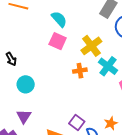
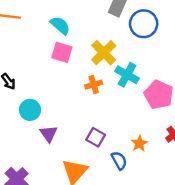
purple triangle: (24, 116) -> (49, 134), moved
purple square: (77, 123) -> (96, 137), moved

